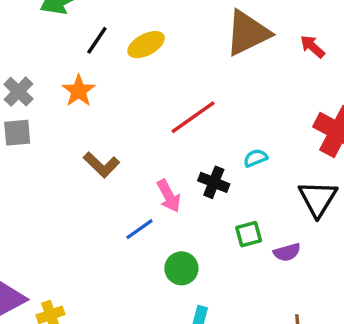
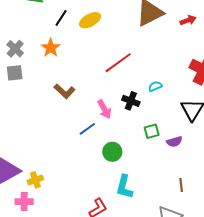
red arrow: (312, 47) -> (188, 20), turned 119

